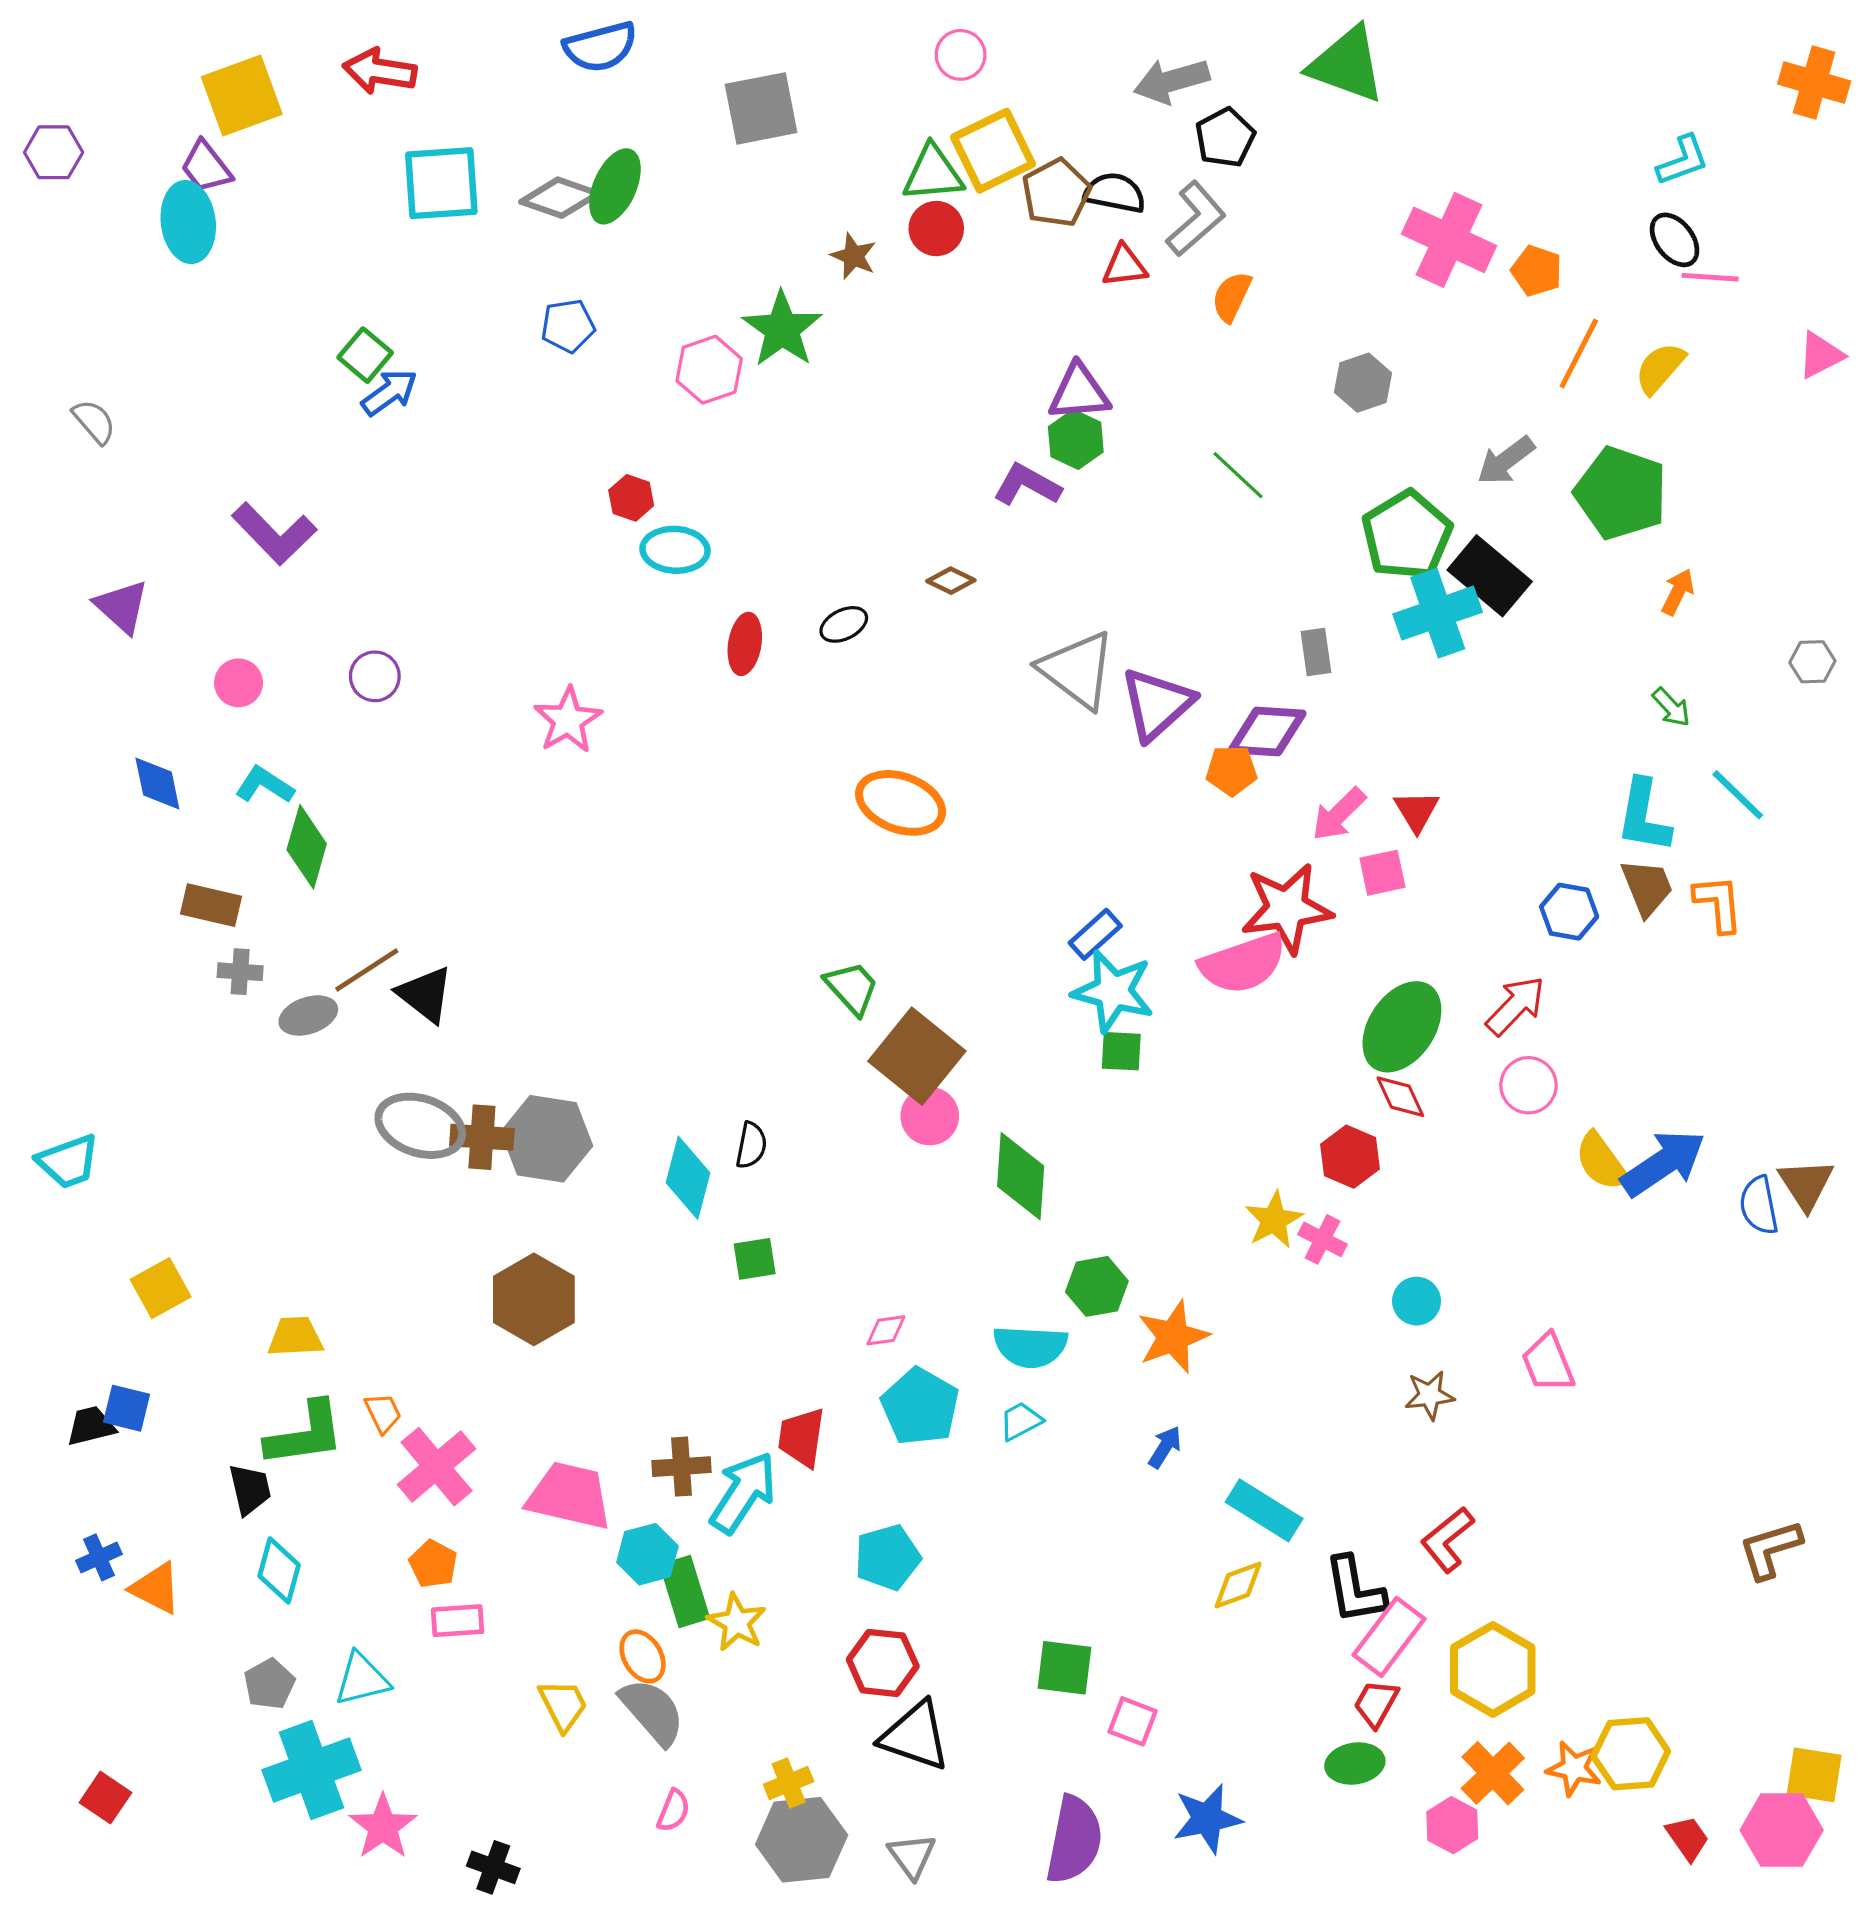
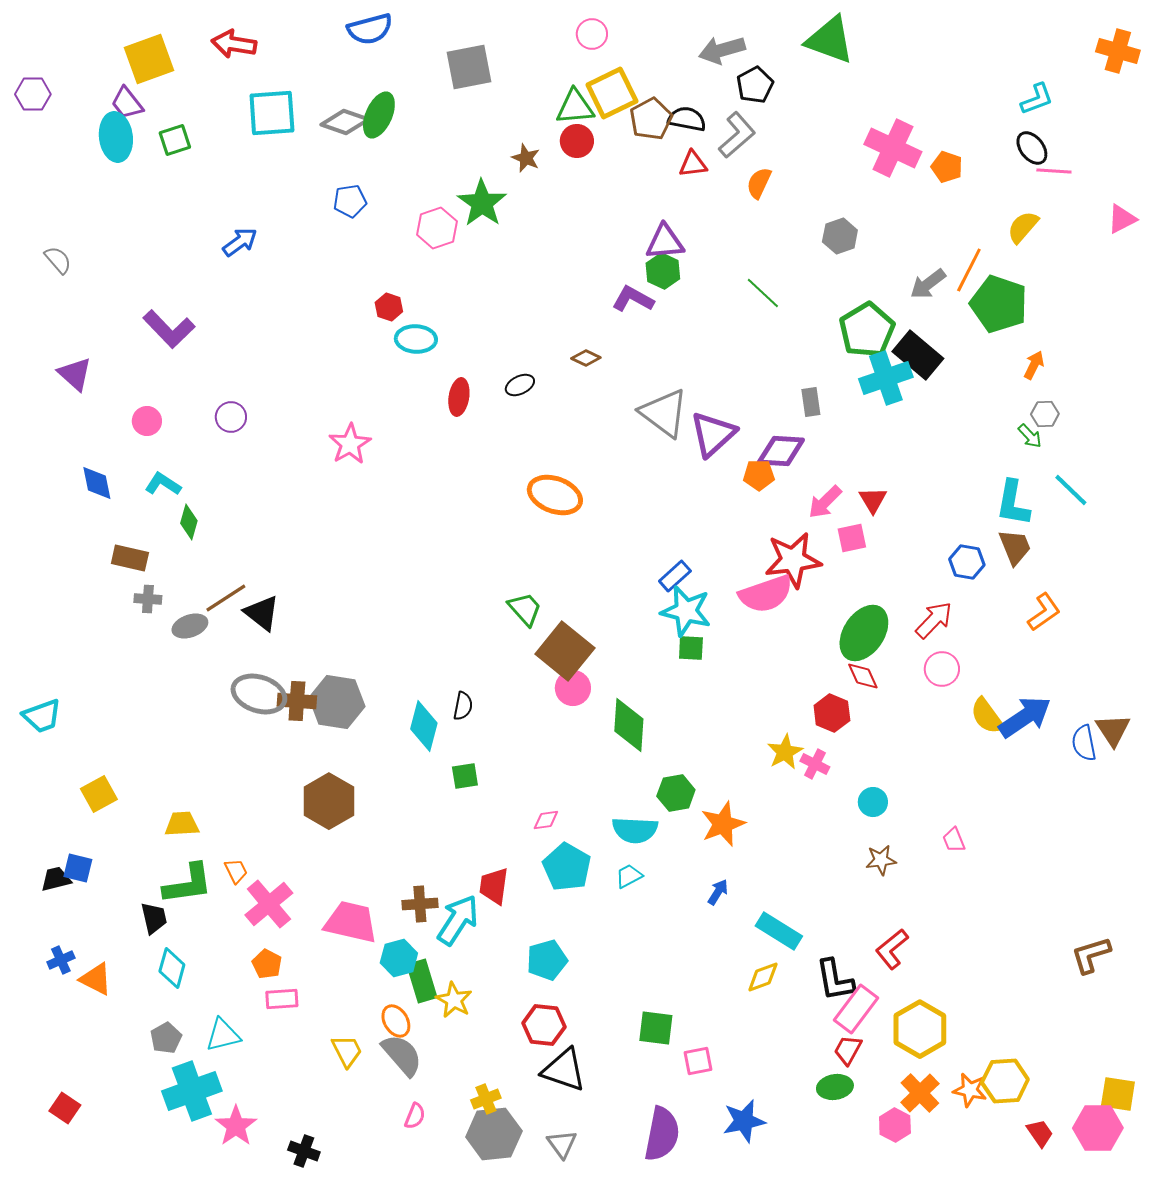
orange line: (1579, 353) -> (969, 270), moved
green square: (365, 355) -> (175, 140), moved, turned 32
gray hexagon: (1812, 662) -> (1045, 414), moved
green diamond: (307, 847) -> (189, 522), size x0.7
orange L-shape: (1718, 904) -> (1044, 612), moved, turned 60
pink trapezoid: (1548, 1363) -> (954, 840), size x0.7
pink square: (1133, 1721) -> (698, 1061), turned -32

